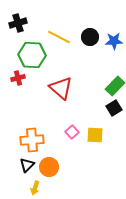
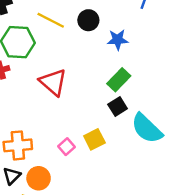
blue star: (114, 41) -> (118, 40), moved
pink square: (72, 132) -> (67, 147), moved
yellow square: (95, 135) -> (94, 139), turned -30

